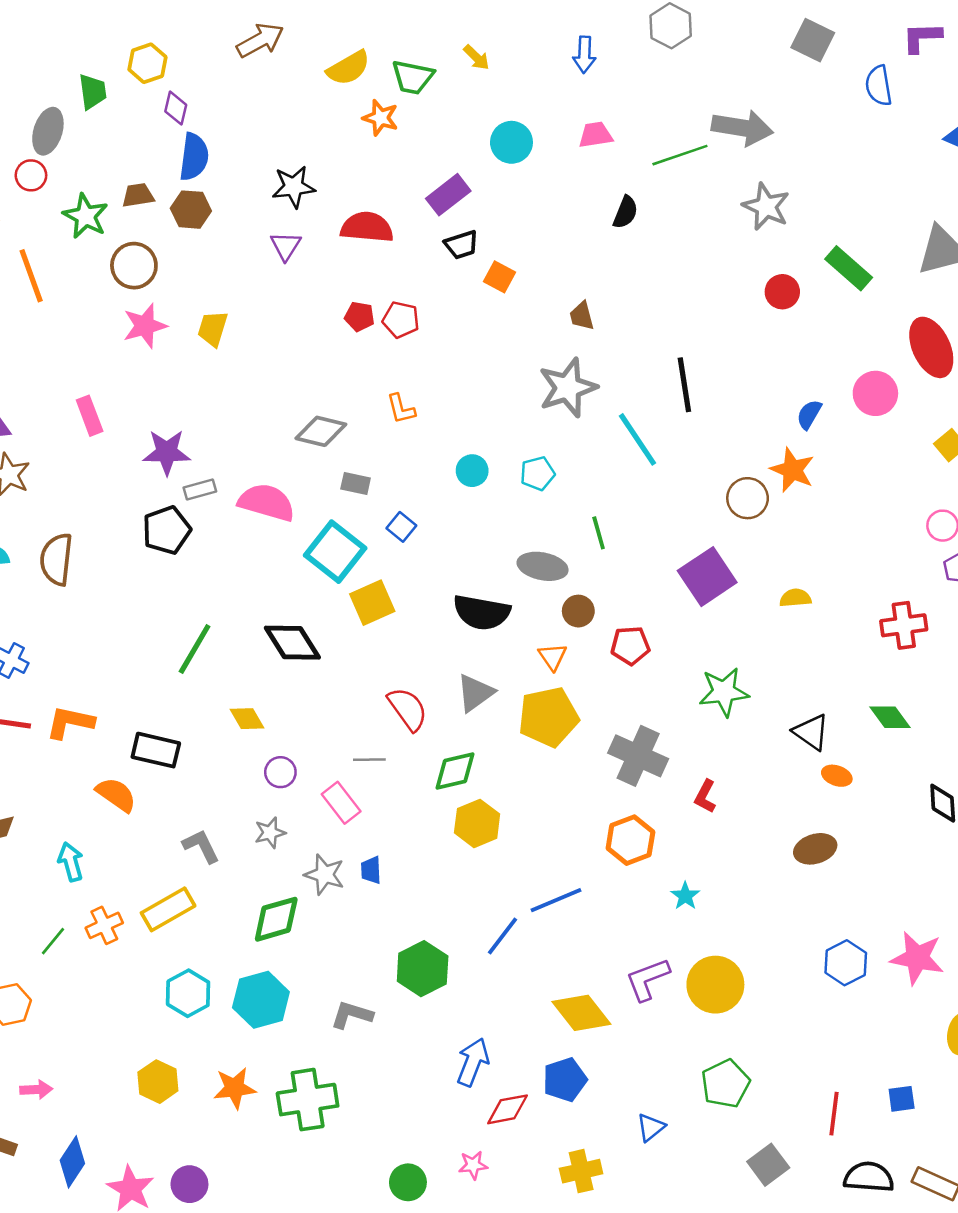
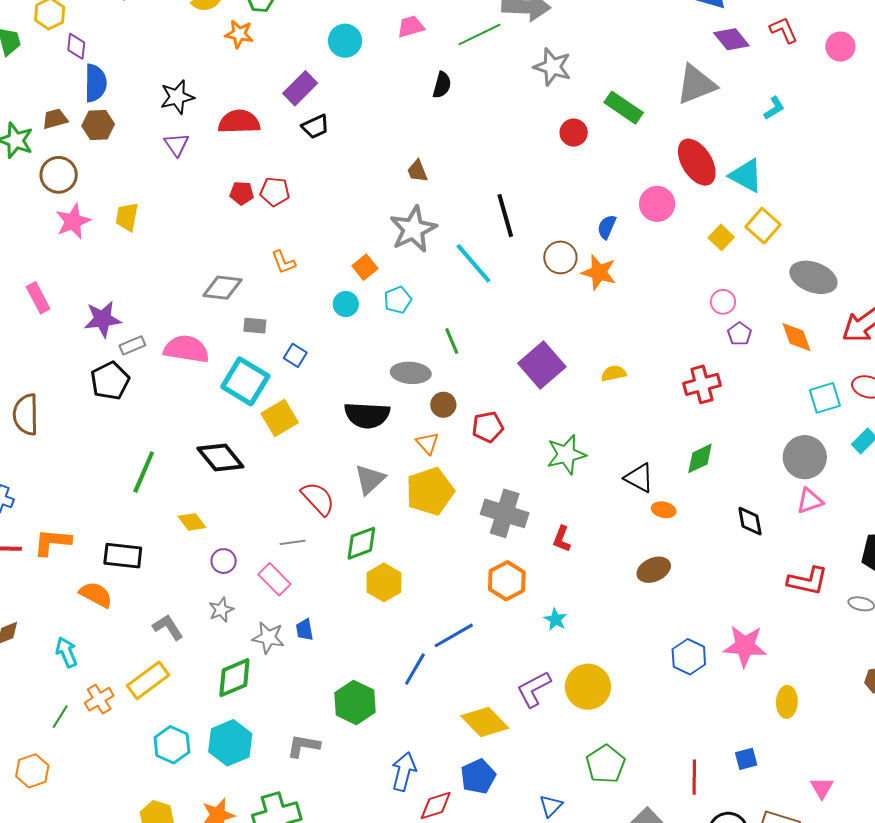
orange square: (500, 277) -> (365, 267), moved, turned 30
brown circle: (748, 498) -> (560, 257), moved
green diamond: (890, 717) -> (700, 458), turned -72

